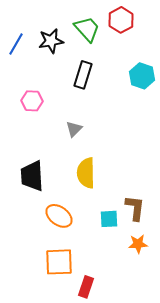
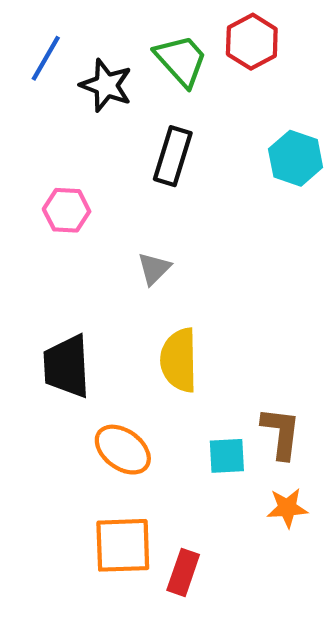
black star: (51, 41) -> (106, 85), turned 30
blue line: (16, 44) -> (46, 58), moved
red rectangle: (86, 287) -> (183, 572), moved

